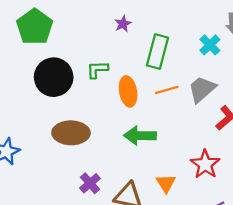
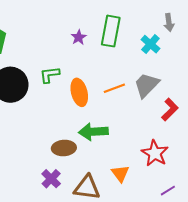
purple star: (123, 24) -> (79, 37), moved
green rectangle: (157, 52) -> (111, 31), moved
brown ellipse: (71, 133) -> (64, 148), moved, size x0.7

